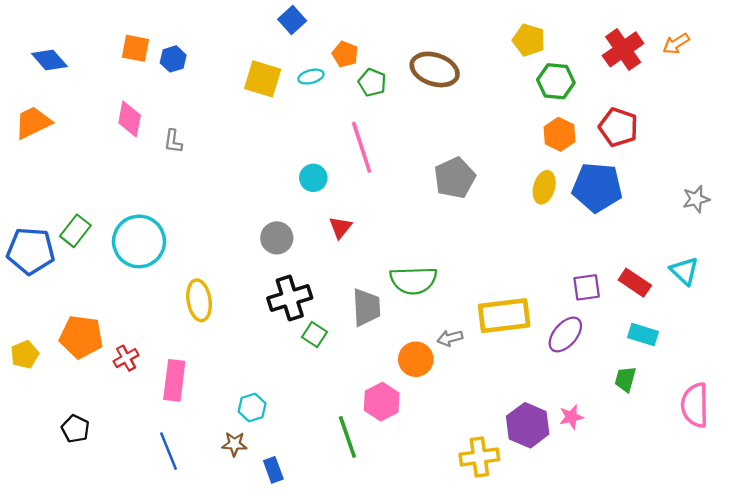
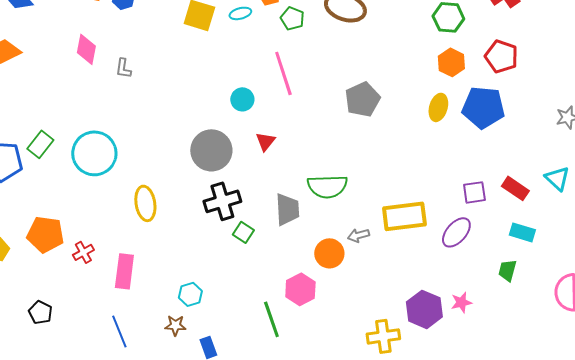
gray circle: (277, 238) -> (211, 150), size x1.5

